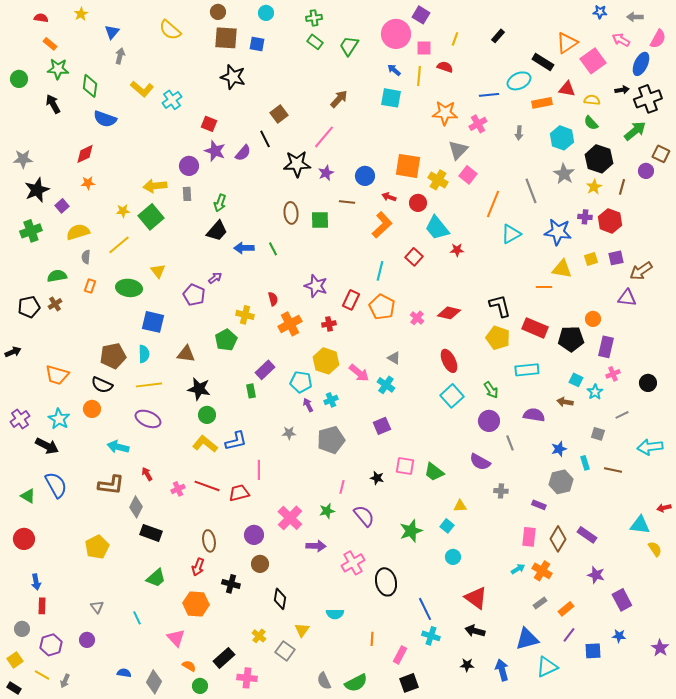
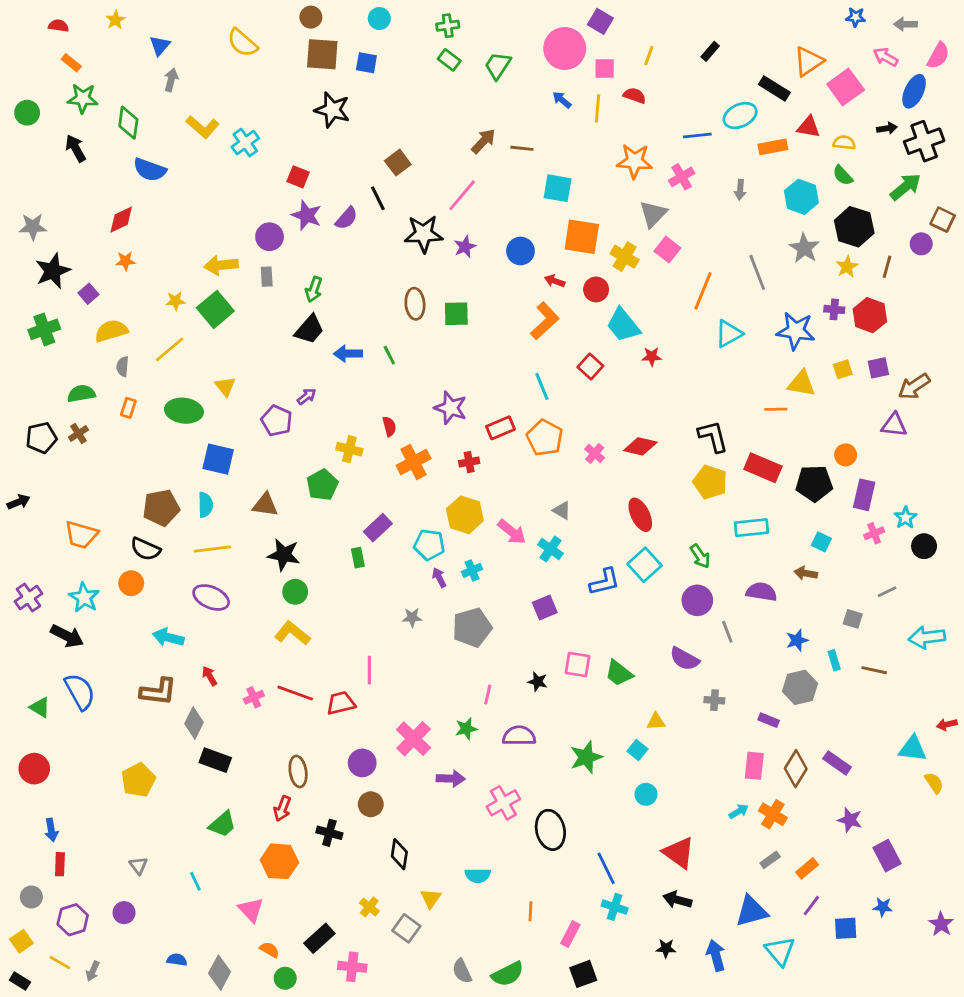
cyan square: (391, 98) -> (558, 188), moved
brown line: (347, 202) -> (522, 148), moved
cyan line: (380, 271) -> (542, 386), turned -36
red rectangle: (351, 300) -> (501, 428), turned 42
cyan star: (595, 392) -> (906, 518), moved
blue L-shape: (236, 441) -> (605, 582), moved
purple semicircle: (364, 516) -> (519, 736), turned -50
cyan triangle: (547, 667) -> (780, 951), turned -45

